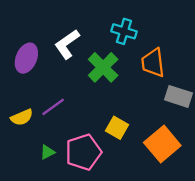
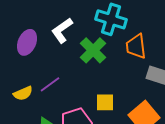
cyan cross: (124, 31) -> (111, 19), size x1.4
yellow square: (117, 128) -> (105, 102), turned -30

